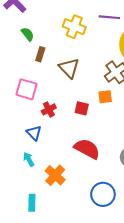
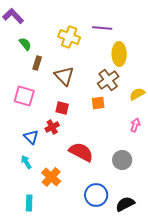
red square: (82, 108) -> (62, 108), moved
red cross: (49, 109) -> (52, 127), moved

